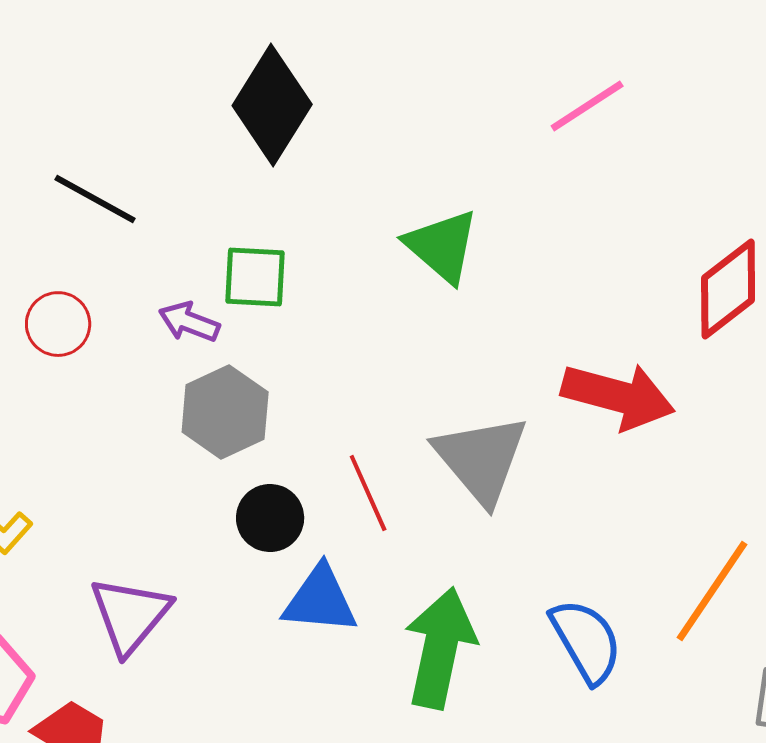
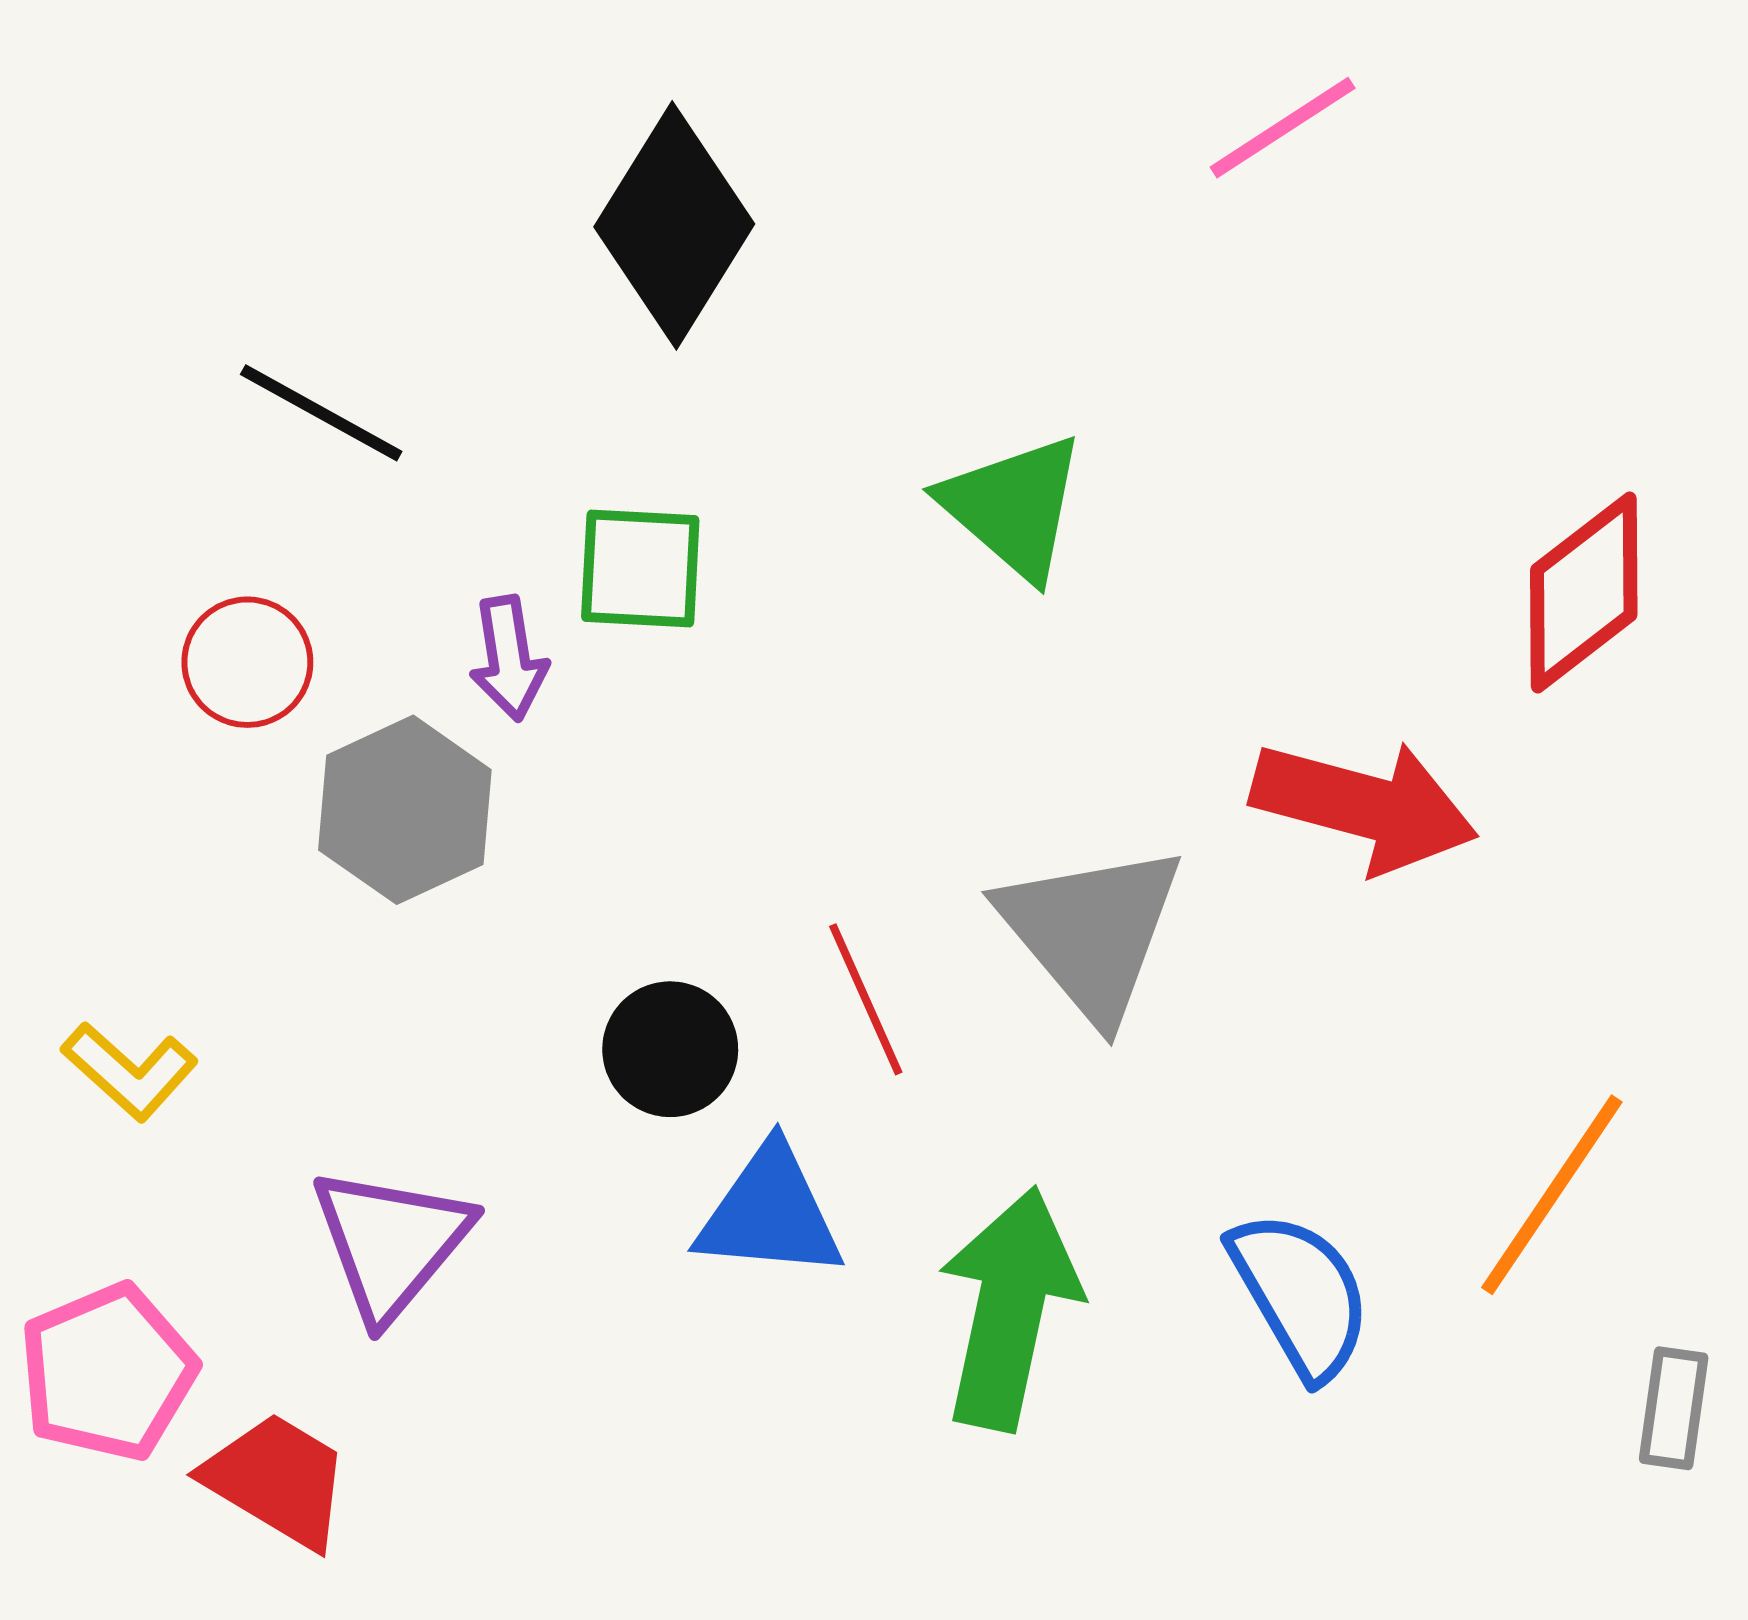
pink line: (587, 106) -> (1283, 128), moved
purple arrow: (189, 322) -> (509, 658), turned -120
gray hexagon: (225, 412) -> (405, 810), moved

